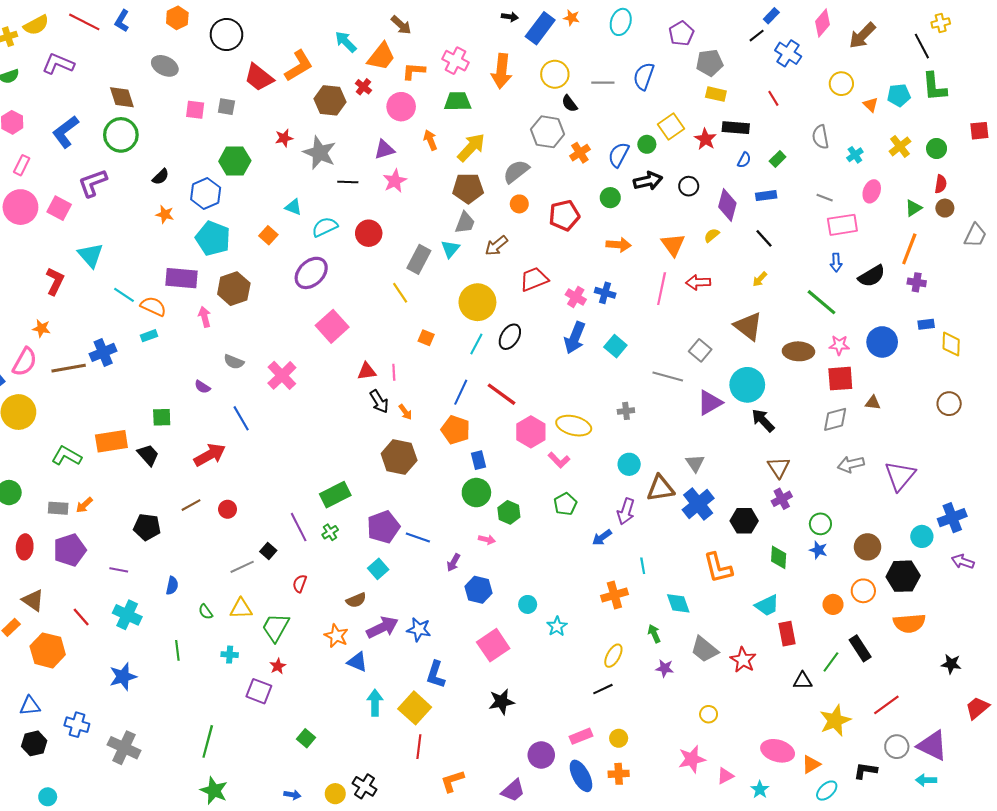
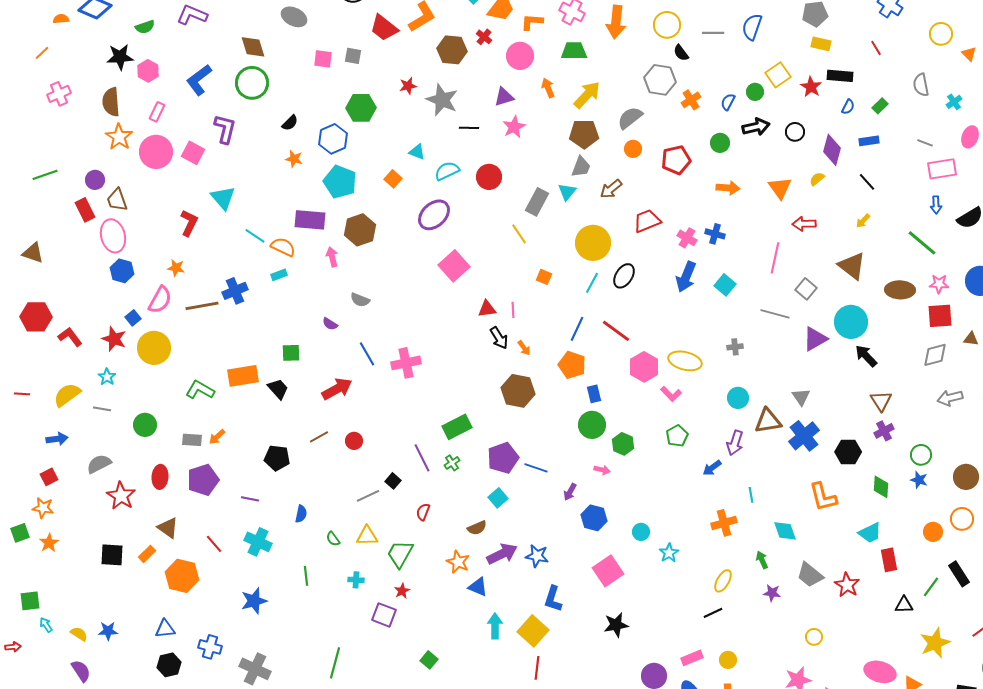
blue semicircle: (619, 155) -> (728, 102), size x0.7
purple L-shape: (93, 183) -> (225, 129), turned 124
pink line: (662, 289) -> (775, 258), moved
pink cross: (282, 375) -> (406, 363), moved, turned 32

